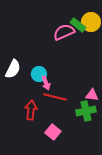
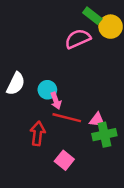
green rectangle: (78, 25) -> (92, 16), moved
pink triangle: (92, 95) -> (97, 120), moved

